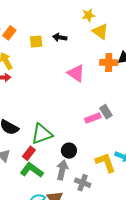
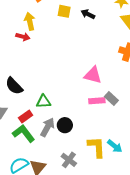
pink triangle: (76, 73) -> (93, 75), moved, turned -36
gray rectangle: (106, 112) -> (111, 98), turned -32
green triangle: (42, 134) -> (43, 102), size x0.7
gray arrow: (62, 170) -> (47, 127), moved

